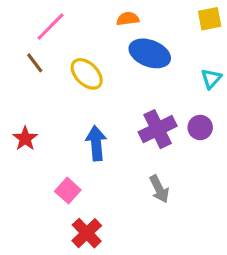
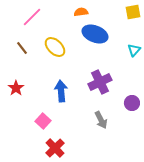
brown line: (35, 63) -> (22, 48), moved
purple circle: (200, 128) -> (132, 103), moved

